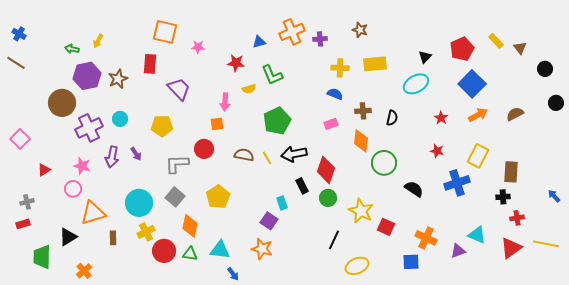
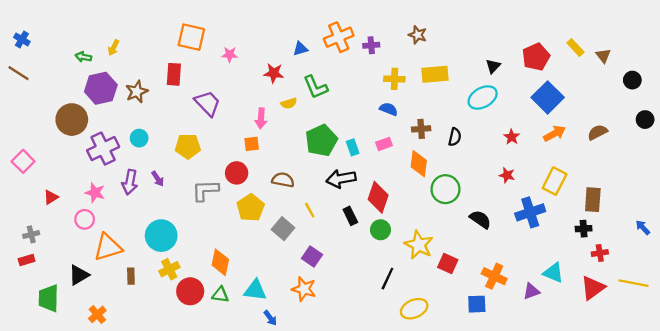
yellow line: (267, 158) -> (310, 210), moved
gray square: (175, 197) -> (283, 229), moved
yellow pentagon: (218, 197) -> (251, 208), moved
cyan rectangle: (282, 203) -> (353, 147), moved

